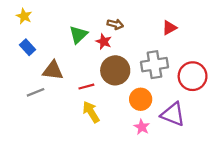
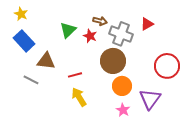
blue rectangle: (28, 47) -> (24, 41), size x1.5
gray cross: (154, 65) -> (121, 34), moved, turned 30
brown circle: (115, 70) -> (113, 61), moved
gray line: (36, 92) -> (31, 80), turned 49
purple triangle: (173, 114) -> (150, 99), turned 45

